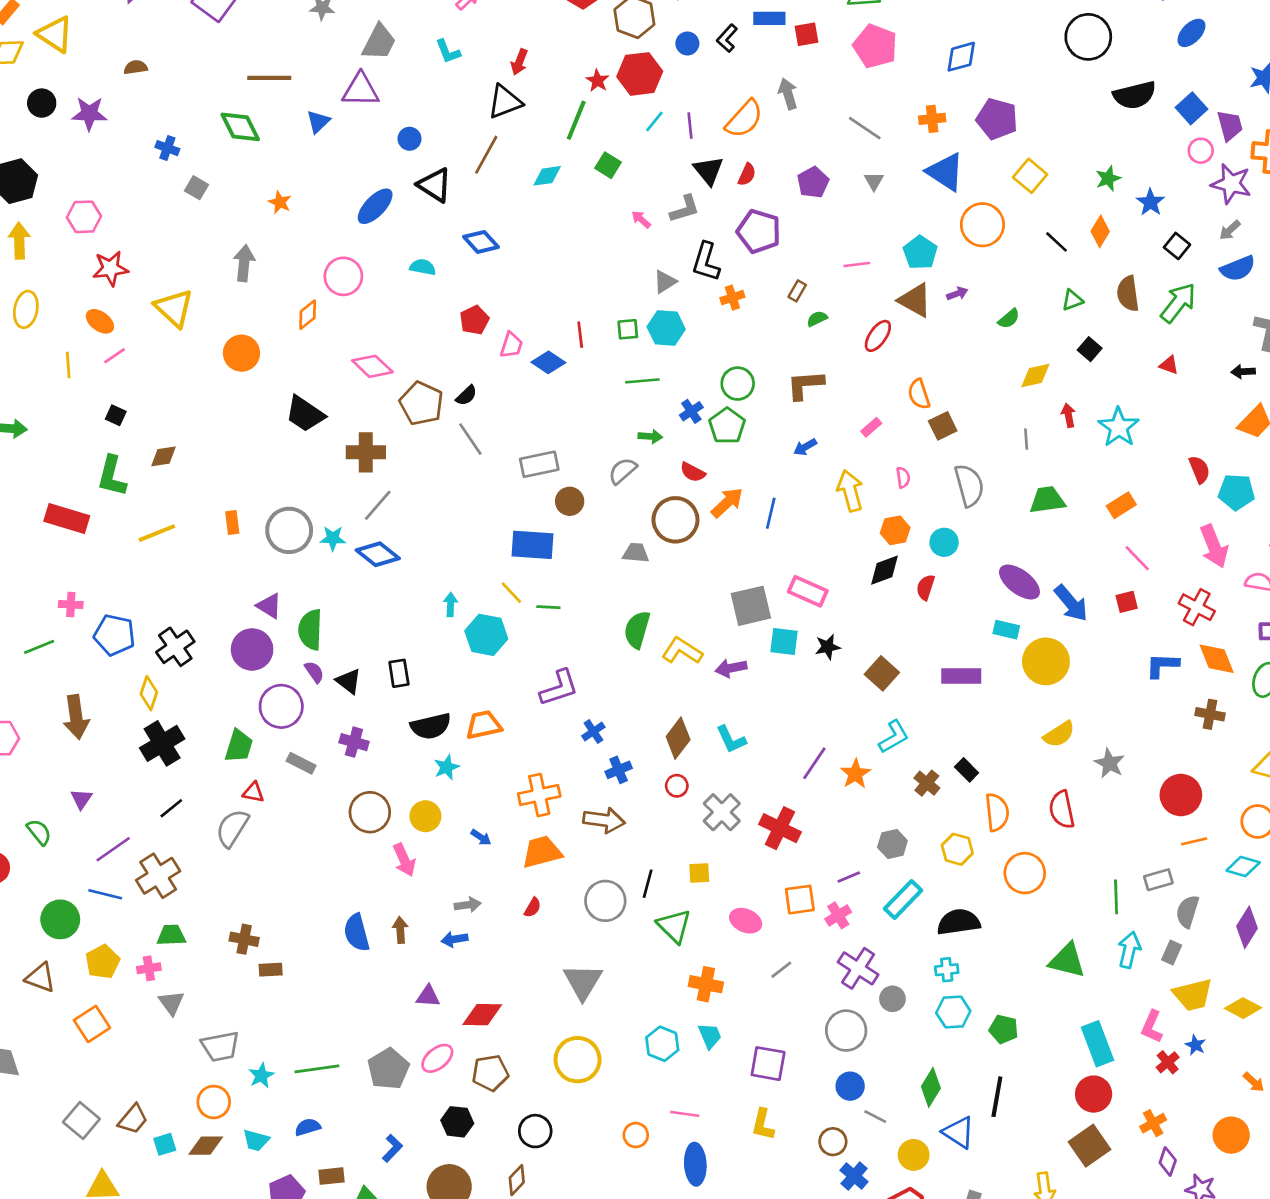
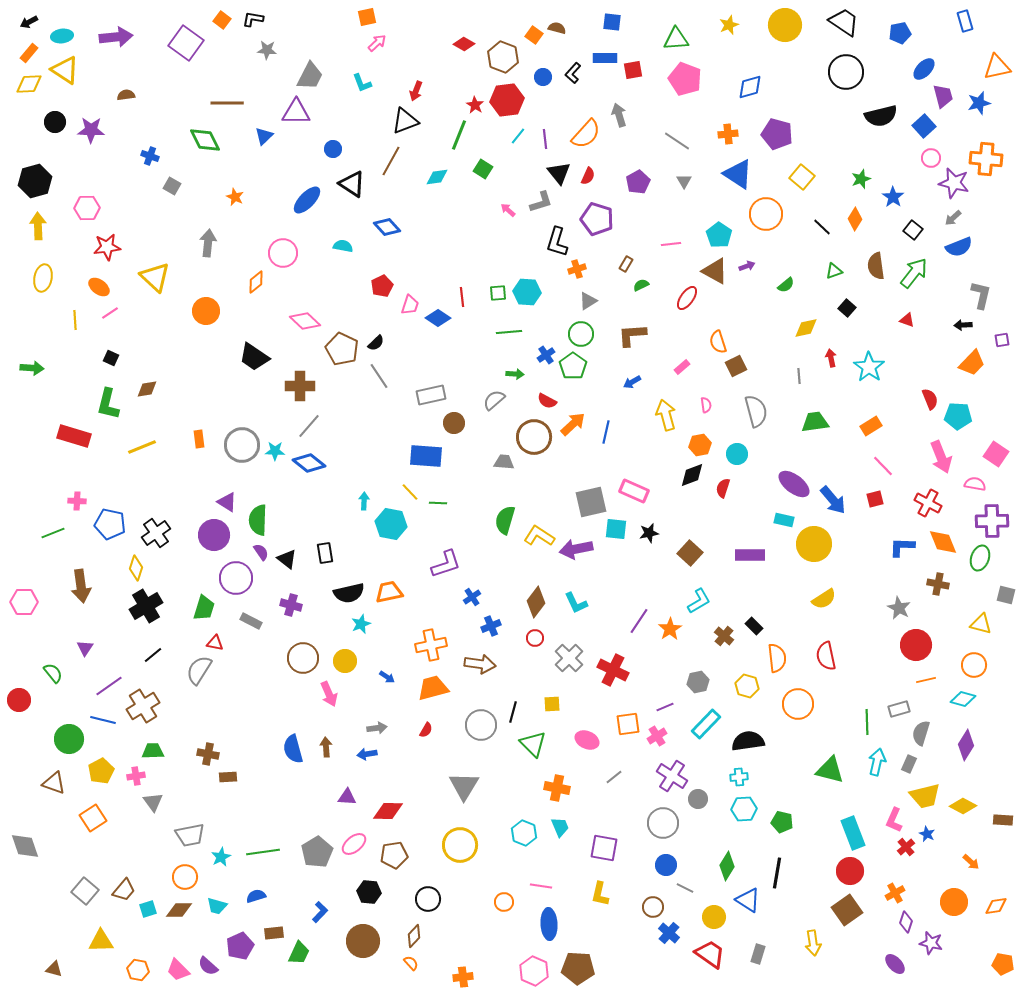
purple trapezoid: (1230, 126) -> (943, 96), moved
gray triangle: (665, 282) -> (588, 301), moved
purple arrow: (731, 668) -> (576, 549), size x1.4
gray star: (1109, 763) -> (899, 608), moved

